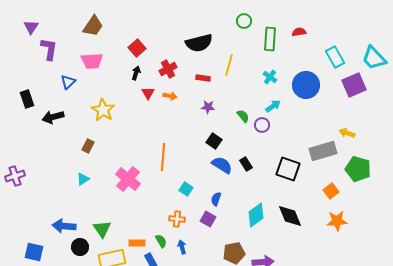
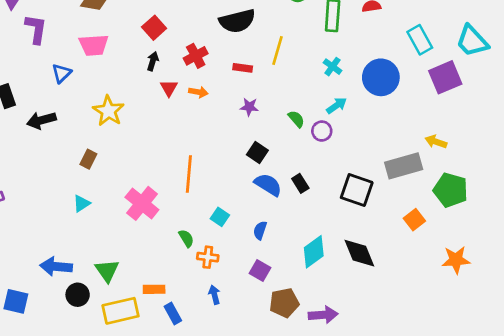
purple square: (208, 219) -> (260, 271), moved
orange star: (337, 221) -> (456, 260), moved
green semicircle: (161, 241) -> (186, 238), moved

